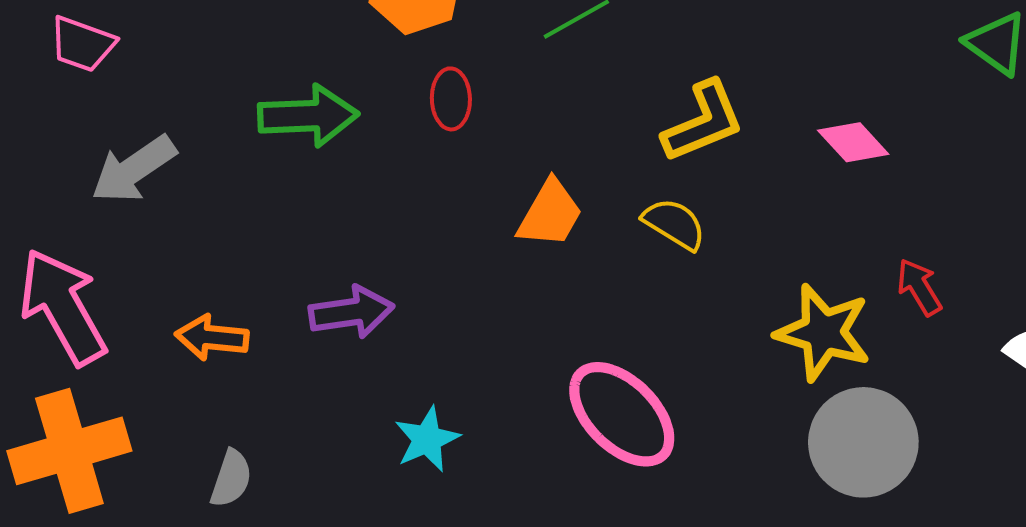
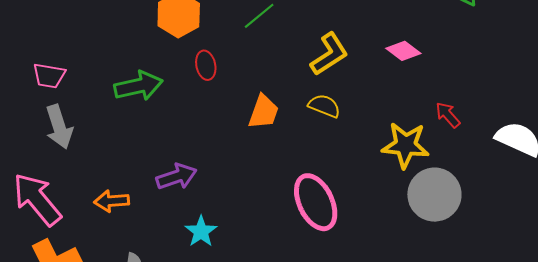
pink trapezoid: (82, 44) -> (49, 76), moved
gray arrow: (134, 169) -> (59, 127), turned -63
pink ellipse: (622, 414) -> (316, 202), turned 30
cyan star: (427, 439) -> (201, 231), moved

